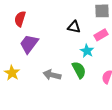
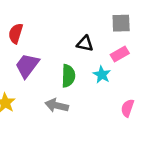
green semicircle: (79, 70) -> (68, 76), moved, turned 30

